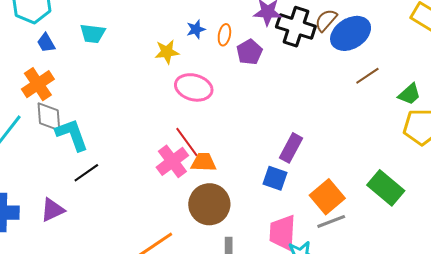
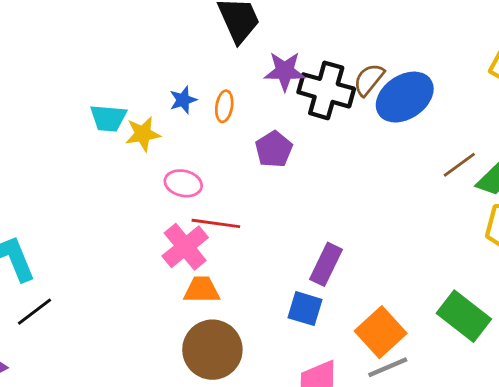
cyan trapezoid: (93, 34) -> (108, 118), moved
purple pentagon: (249, 52) -> (274, 149), moved
brown line: (367, 76) -> (459, 165), moved
pink ellipse: (194, 87) -> (183, 183), size x0.7
red line: (187, 142) -> (216, 223), moved, turned -44
pink cross: (172, 161) -> (185, 247), moved

